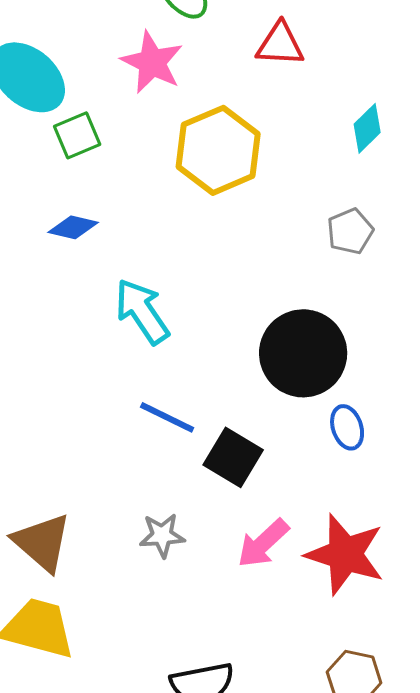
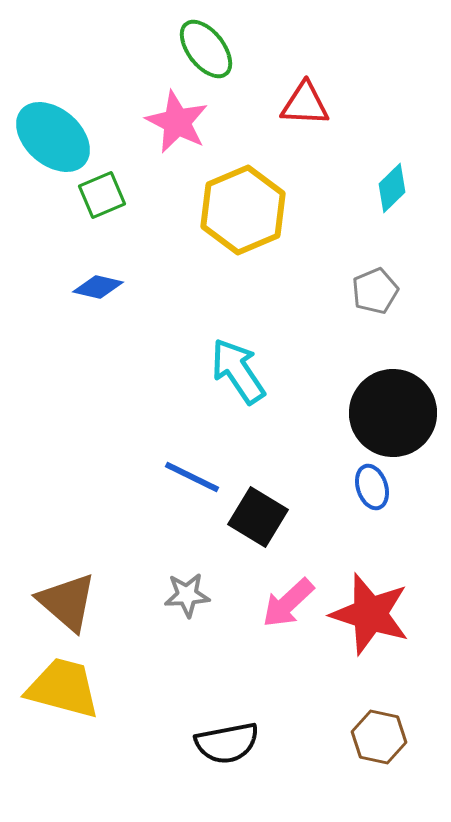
cyan arrow: (142, 311) -> (238, 371), moved
black circle: (303, 353) -> (393, 413), moved

